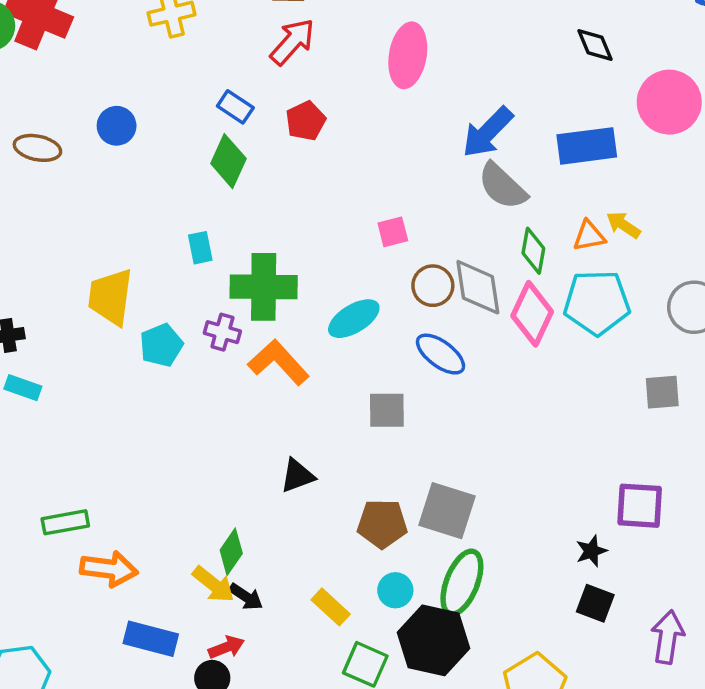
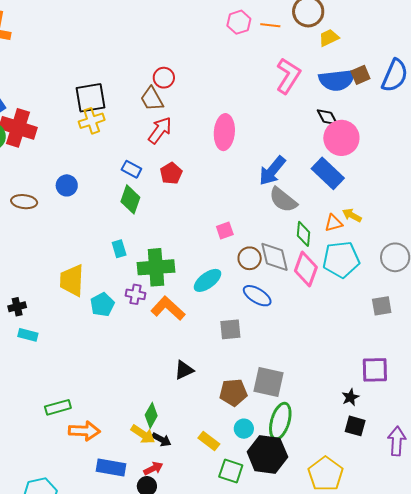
pink circle: (669, 102) -> (341, 138), moved
blue rectangle: (587, 146) -> (328, 173), turned 56

